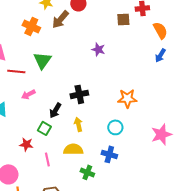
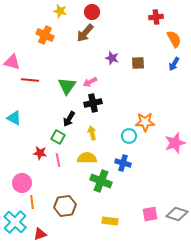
brown arrow: (60, 19) -> (85, 33), moved
brown square: (123, 19) -> (138, 63), moved
green triangle: (42, 60) -> (67, 86), moved
pink arrow: (28, 94) -> (90, 82), moved
orange star: (127, 98) -> (145, 122), moved
pink line: (47, 159) -> (58, 160), moved
green cross: (87, 172) -> (101, 181), size x1.5

